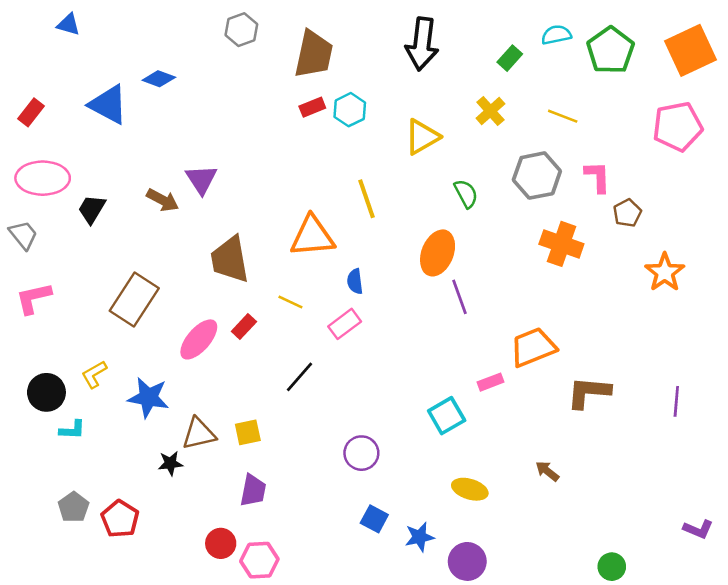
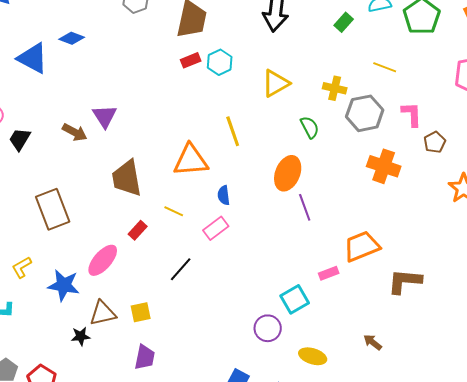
yellow cross: (490, 111) -> (335, 88), moved, turned -35
brown rectangle: (134, 299) -> (53, 209), turned -54
pink ellipse: (199, 339) -> (103, 260), moved
purple circle: (361, 453) -> (268, 328), moved

